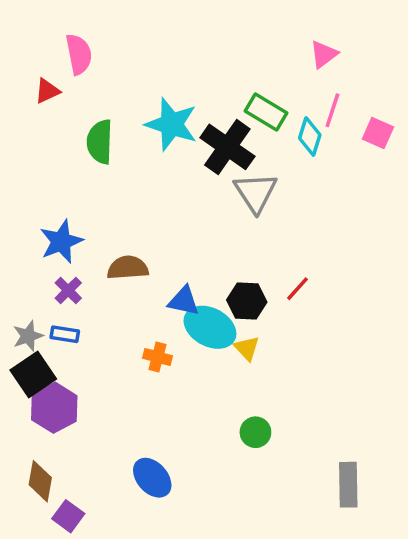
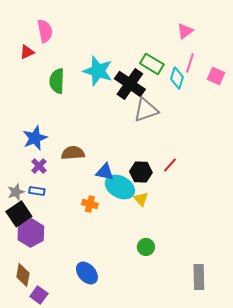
gray triangle: (255, 192) -> (146, 110), turned 44

